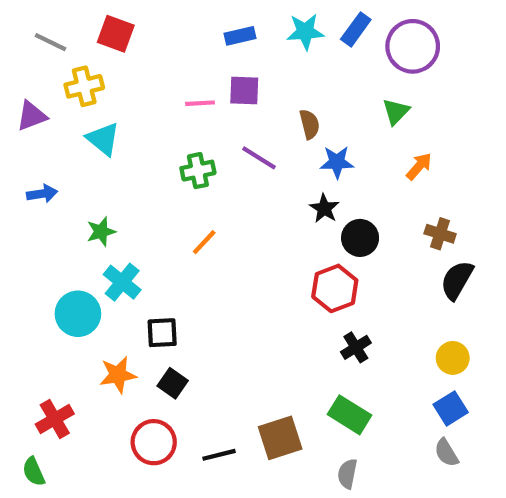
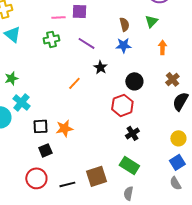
brown semicircle: (310, 124) -> (124, 24), moved
orange arrow: (419, 166) -> (162, 47), turned -40
green cross: (198, 171) -> (51, 39), moved
black star: (324, 208) -> (100, 67), moved
brown cross: (440, 234) -> (172, 79), turned 32
orange line: (204, 242) -> (74, 83), moved
orange star: (118, 375) -> (64, 128), moved
black square: (173, 383) -> (45, 150), turned 32

